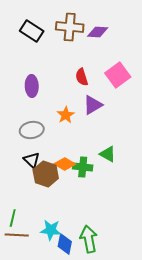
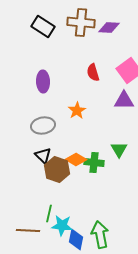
purple triangle: (93, 105) -> (124, 100), moved, turned 30
green triangle: (108, 154) -> (119, 150), turned 30
green line: (13, 218) -> (49, 214), moved

